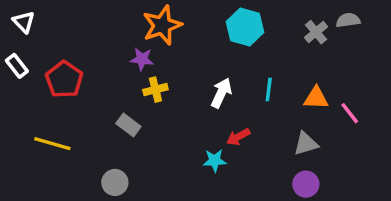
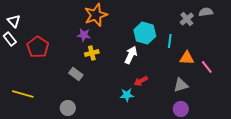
white triangle: (24, 22) -> (14, 21), moved
cyan hexagon: (245, 27) -> (145, 33), moved
cyan line: (269, 90) -> (170, 41), moved
yellow line: (52, 144) -> (23, 94), moved

